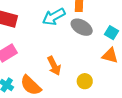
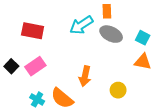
orange arrow: (54, 66) -> (85, 76), turned 42

